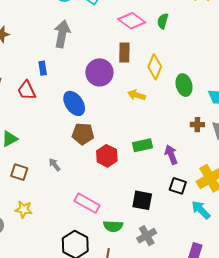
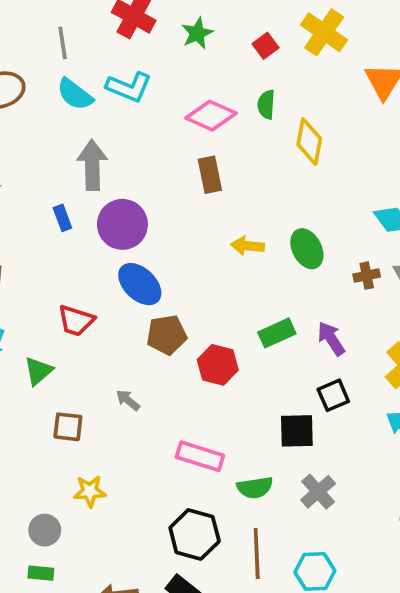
yellow diamond: (155, 67) -> (309, 142), moved
blue rectangle: (43, 68) -> (62, 218), moved
purple circle: (99, 72) -> (122, 224), moved
green ellipse: (184, 85) -> (307, 249), moved
red trapezoid: (27, 90) -> (76, 321), moved, turned -35
black square: (178, 186) -> (333, 395), moved, turned -30

